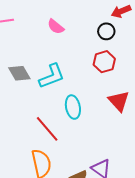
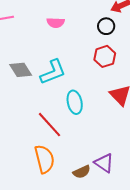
pink semicircle: (56, 27) -> (56, 23), turned -36

